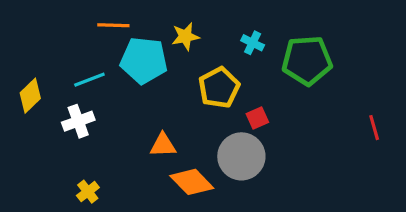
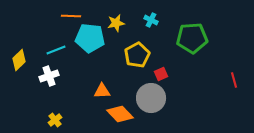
cyan cross: (253, 43) -> (151, 20), moved

